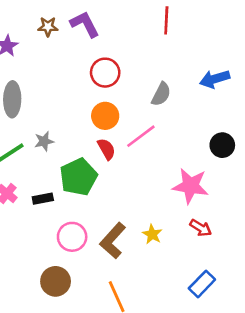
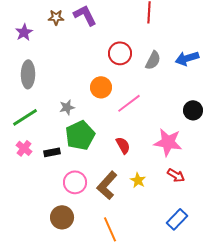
red circle: (105, 73) -> (120, 53), moved
gray semicircle: (161, 94) -> (153, 60), moved
gray star: (44, 141) -> (67, 107), moved
red semicircle: (106, 149) -> (123, 145), moved

